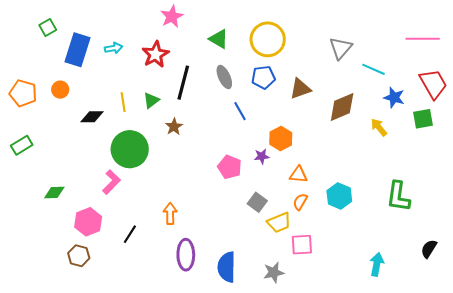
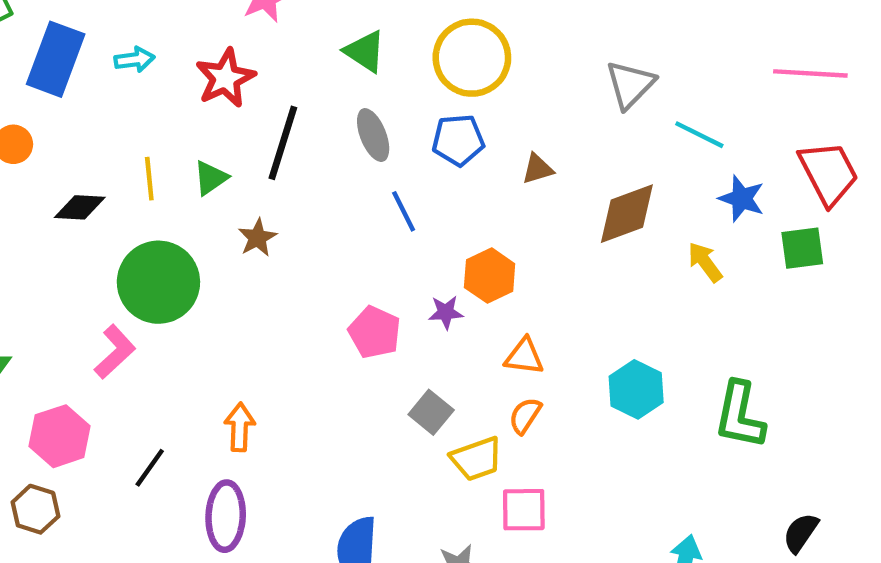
brown triangle: (300, 89) -> (538, 169), size x0.7
cyan hexagon: (339, 196) -> (636, 389), moved
purple ellipse: (186, 255) -> (226, 516), moved

